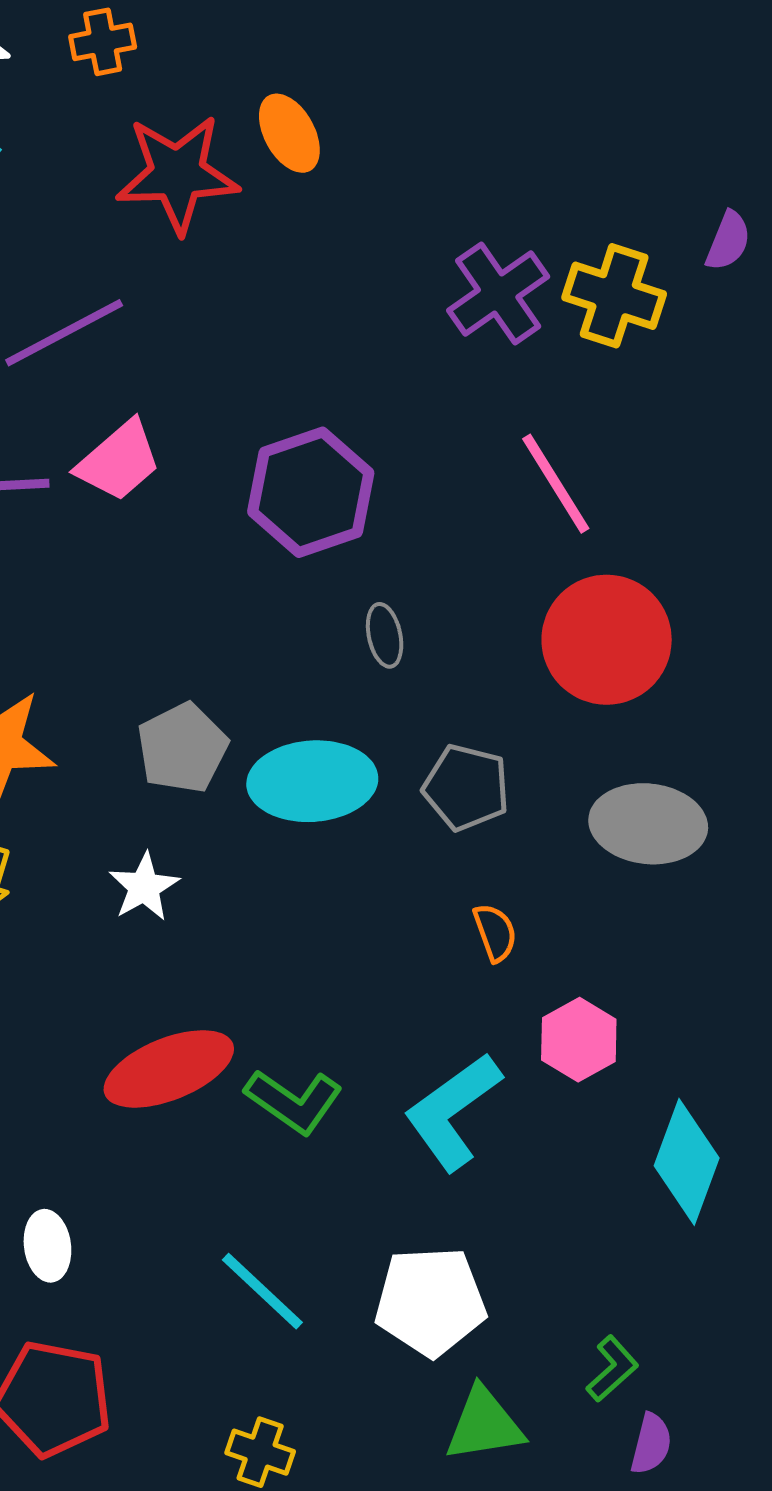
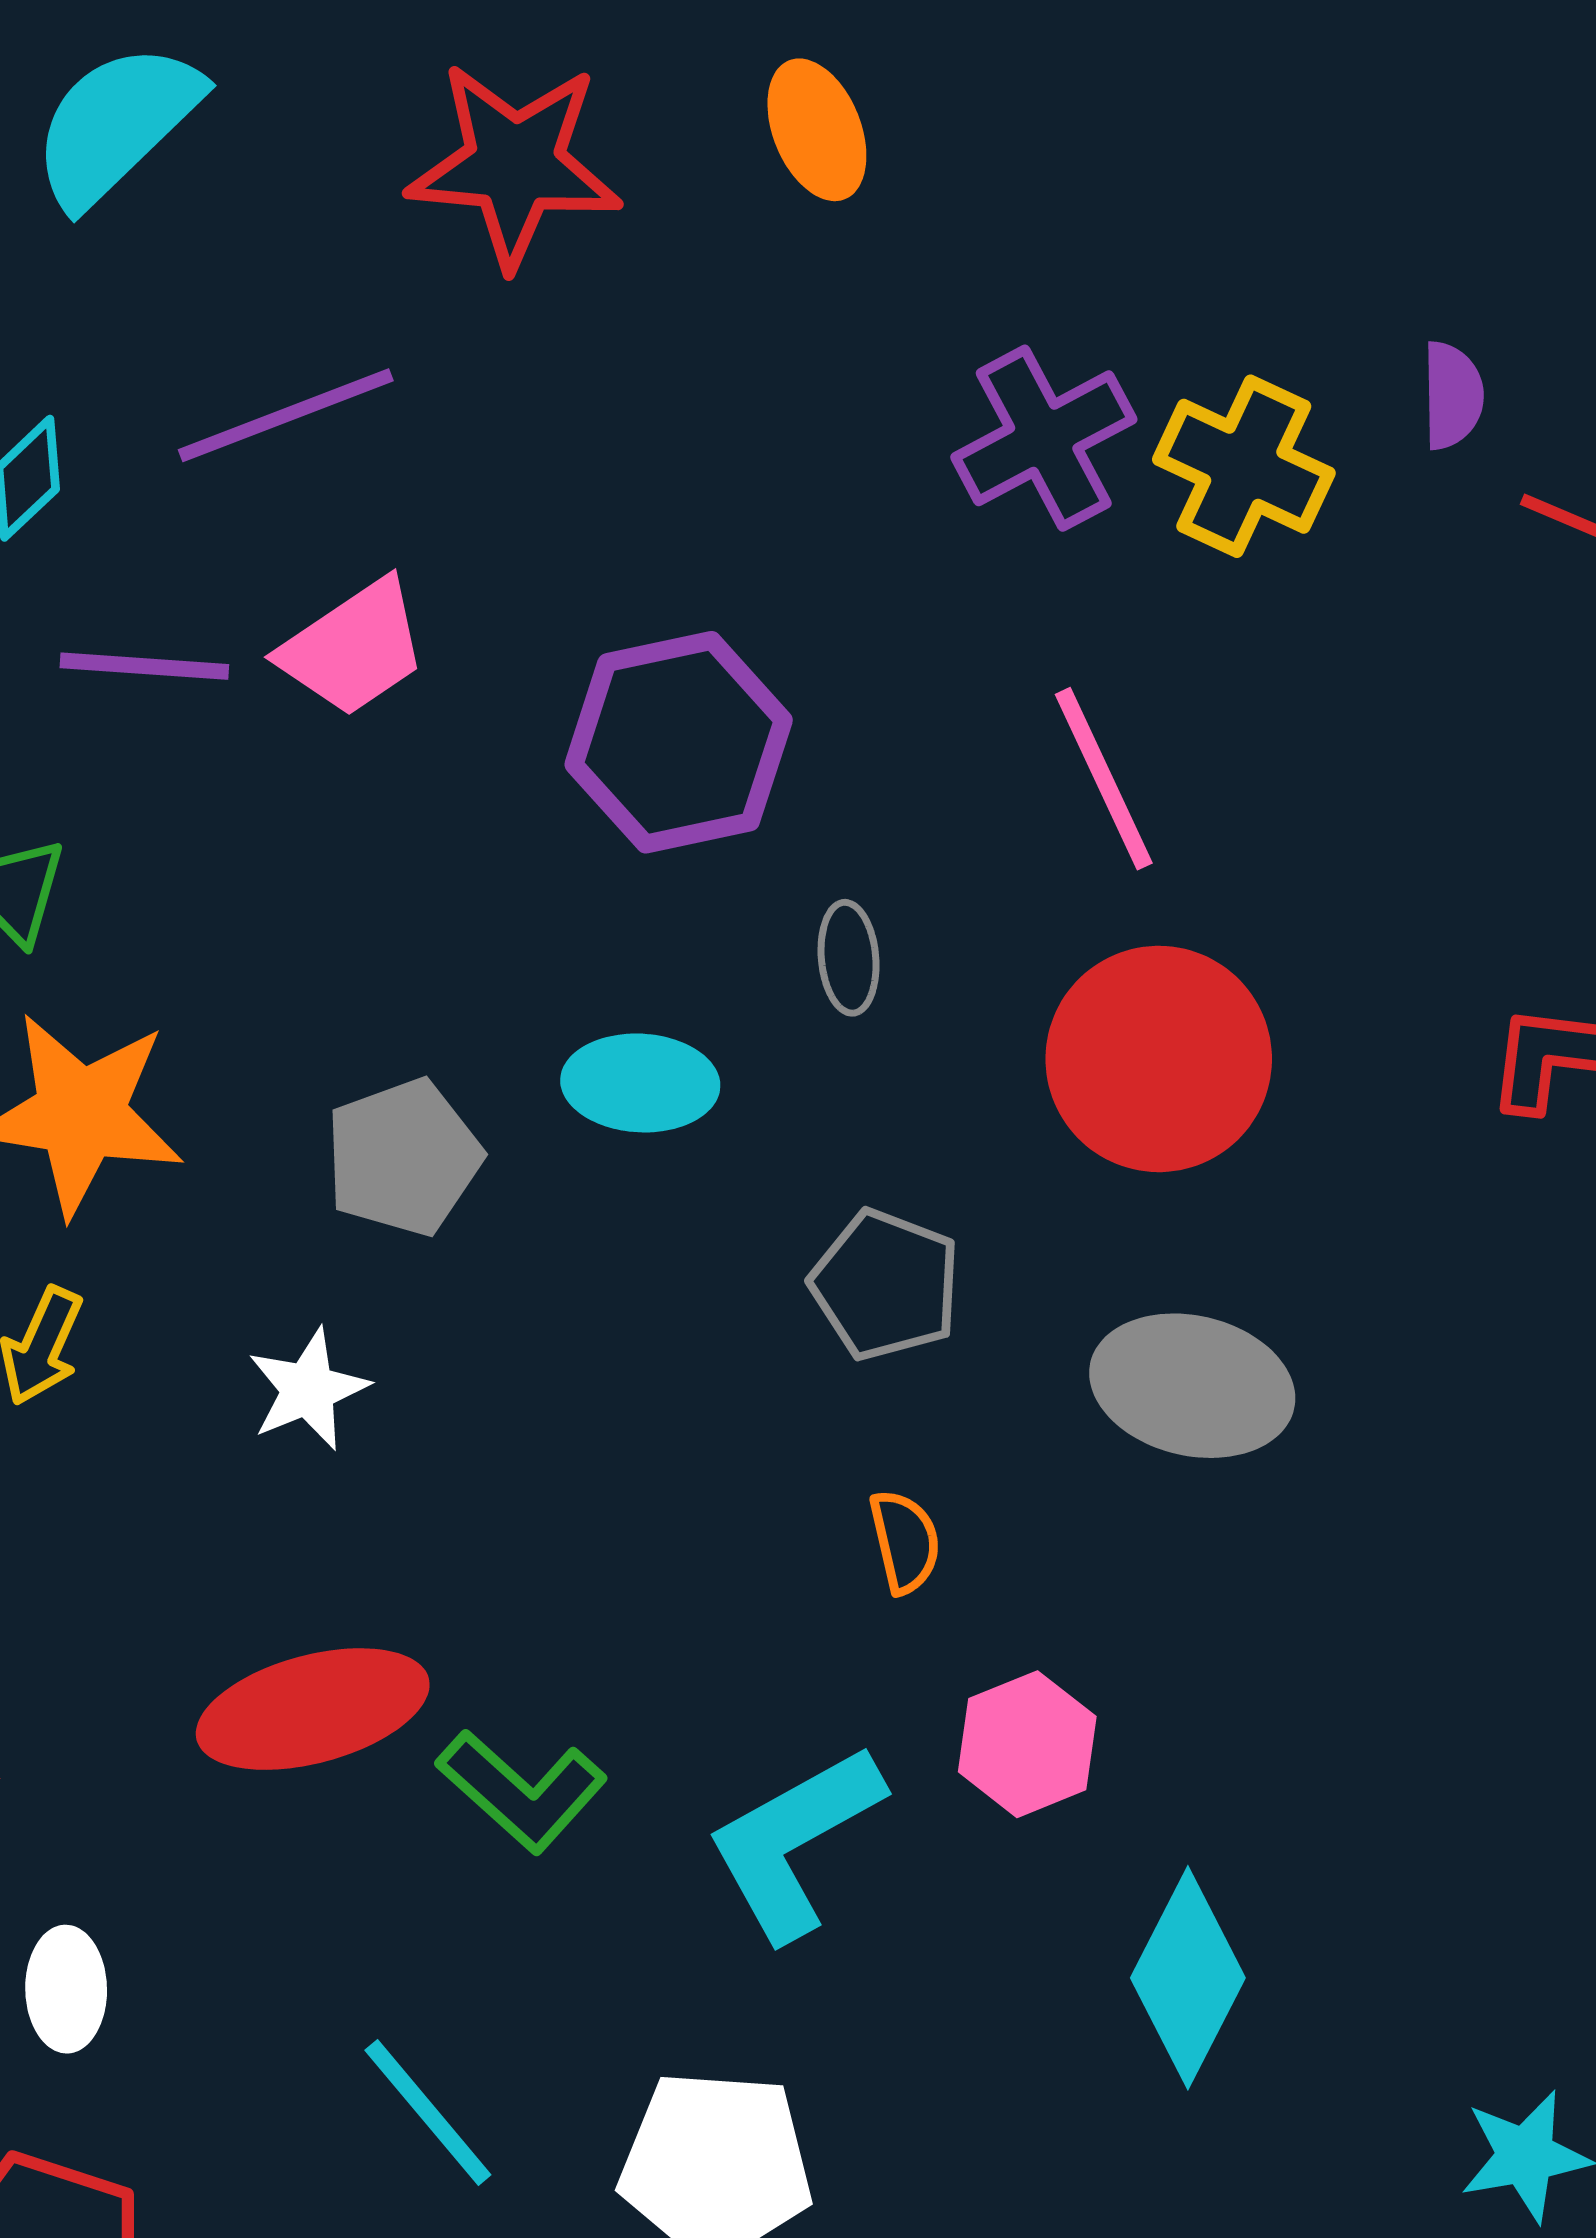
orange ellipse: (289, 133) -> (817, 130), moved
purple semicircle: (728, 241) -> (1452, 395), turned -30
gray ellipse: (385, 635) -> (849, 958), moved
cyan ellipse: (312, 781) -> (640, 1083), moved, size x0.7

